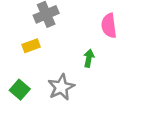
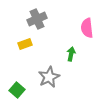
green square: (20, 90) -> (17, 90), moved

